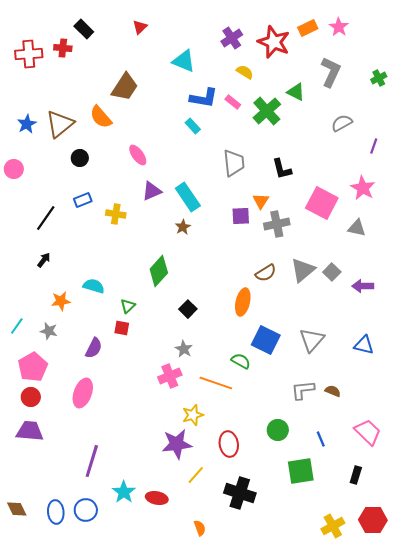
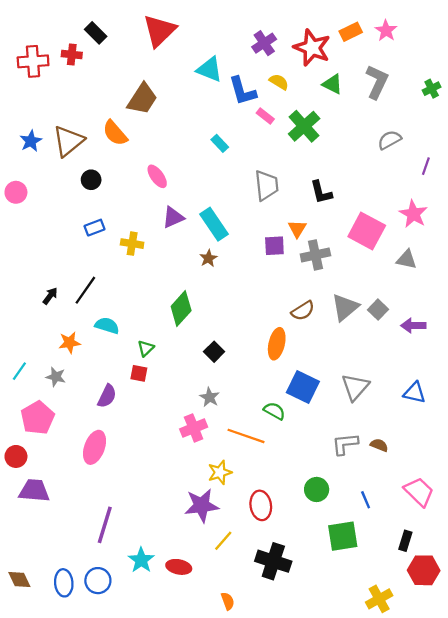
red triangle: (140, 27) -> (159, 31), size x2.0
green triangle: (296, 92) -> (332, 84), moved
blue L-shape: (204, 98) -> (243, 91), moved, turned 64
black line: (46, 218) -> (85, 290), moved
red circle: (31, 397) -> (16, 456), moved
red hexagon: (373, 520) -> (424, 570), moved

